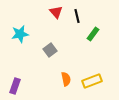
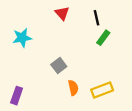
black line: (77, 16) -> (97, 18), moved
gray square: (50, 50) -> (59, 66), moved

